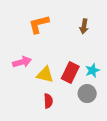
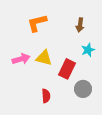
cyan star: (92, 70) -> (88, 50), moved
yellow triangle: (45, 75) -> (44, 58), moved

